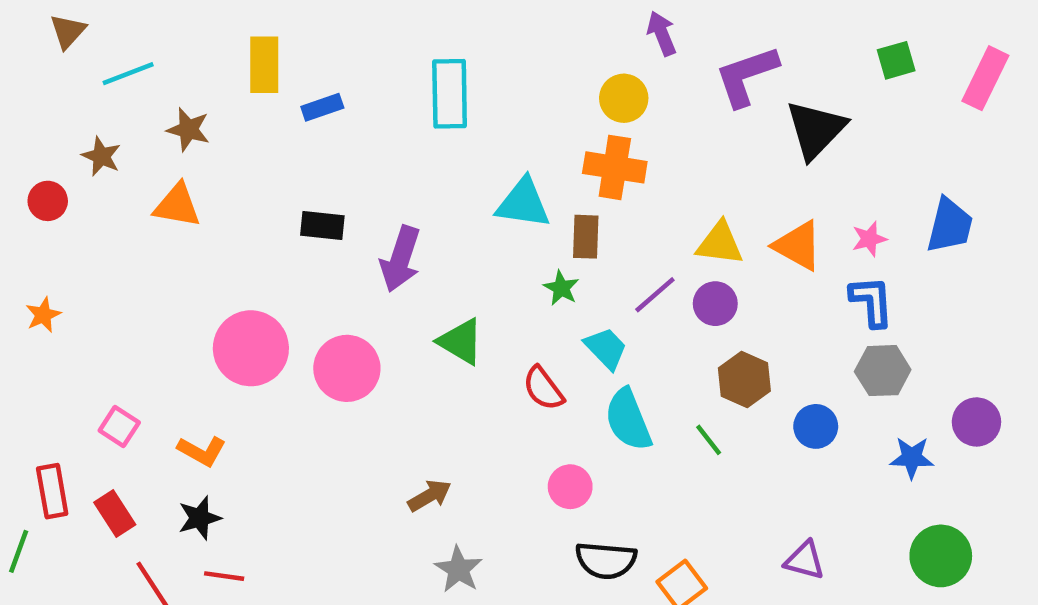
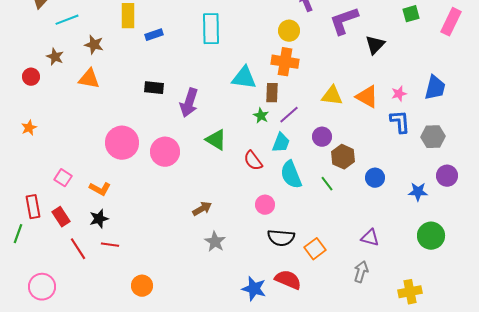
black triangle: (816, 129) -> (375, 45), size x0.7
purple line: (655, 295) -> (289, 115), moved
purple circle: (715, 304) -> (322, 137), moved
cyan trapezoid: (606, 348) -> (281, 143), turned 65
gray hexagon: (883, 371) -> (433, 137), moved

